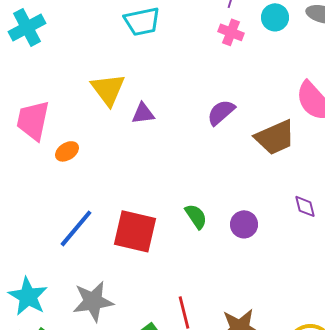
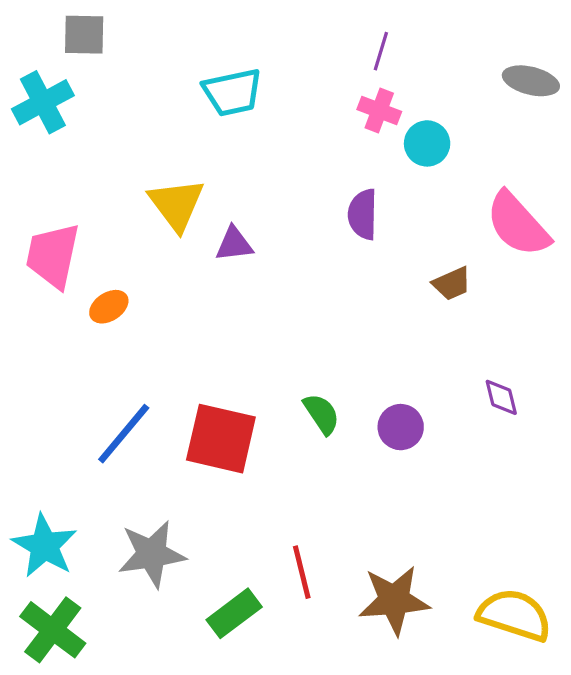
cyan circle: (275, 17) -> (427, 143), moved
purple semicircle: (221, 112) -> (363, 214), moved, turned -48
brown trapezoid: (275, 137) -> (452, 284), size x0.6

